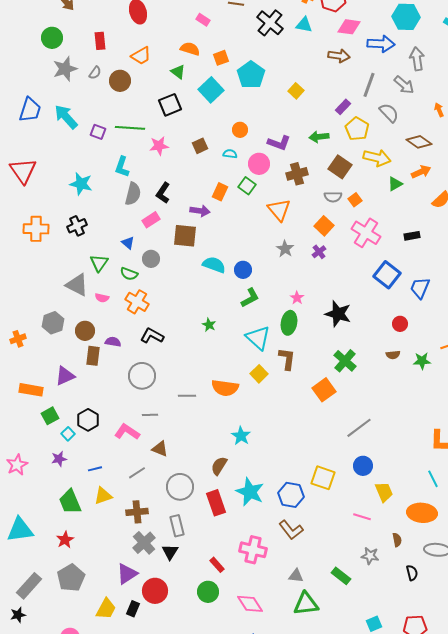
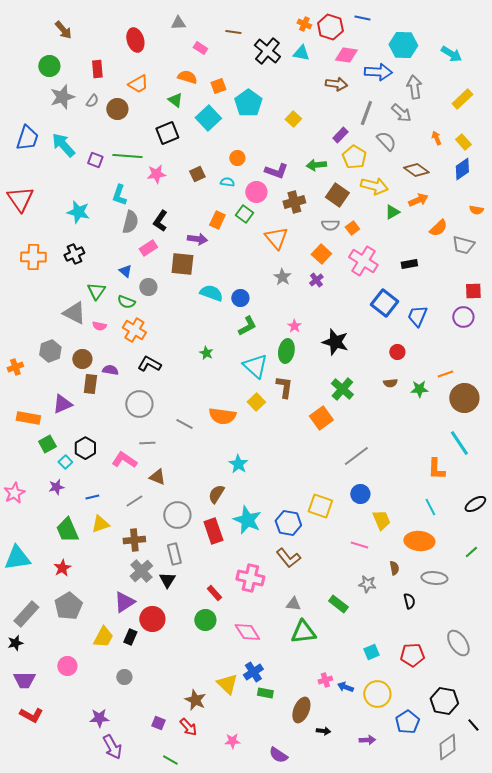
gray line: (187, 396) -> (184, 424), turned 30

